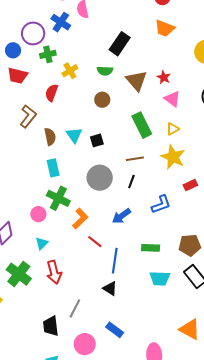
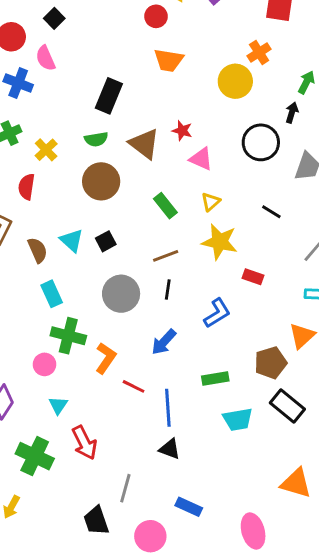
brown circle: (102, 100) -> (101, 181), size x1.6
green rectangle: (142, 125) -> (165, 206), size x0.7
red rectangle: (190, 185) -> (253, 277), turned 56

